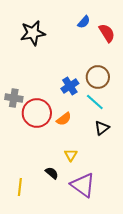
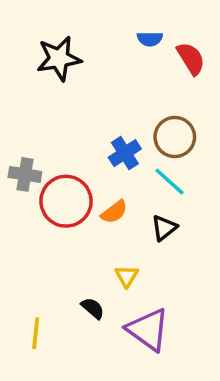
blue semicircle: (84, 22) -> (150, 39), turned 48
black triangle: (102, 128) -> (164, 228), moved

